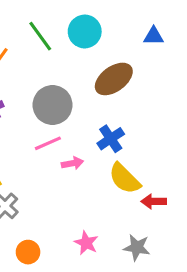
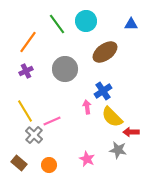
pink line: (48, 143) -> (52, 121), moved
pink arrow: (72, 163) -> (87, 107), moved, turned -88
gray star: (137, 247) -> (118, 150), moved

